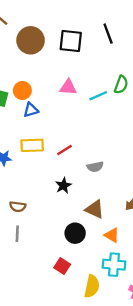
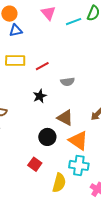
pink triangle: (68, 87) -> (48, 13), turned 42
orange triangle: (112, 235) -> (78, 140), size x1.5

